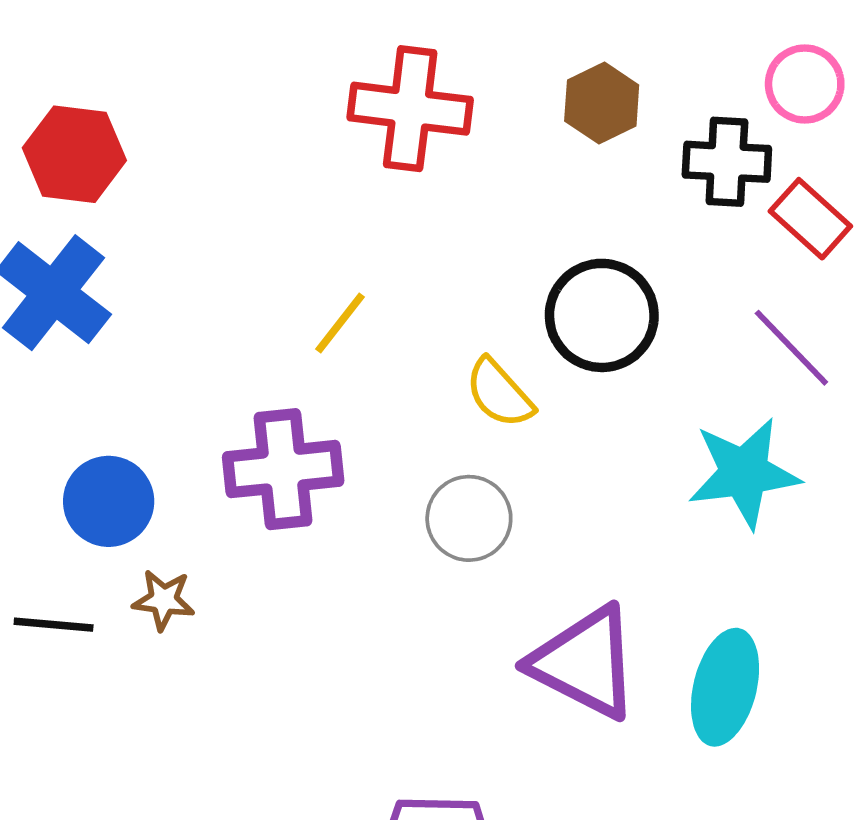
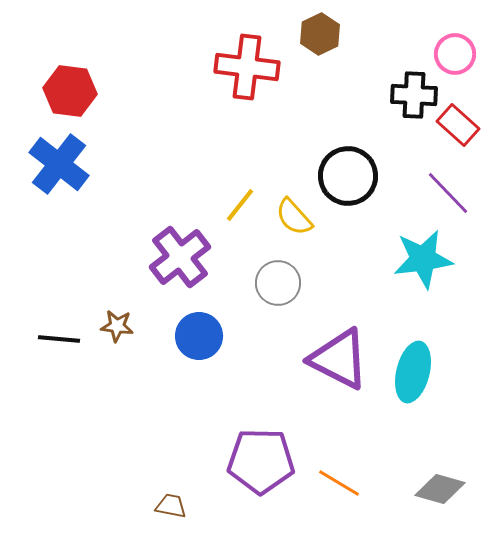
brown hexagon: (602, 103) -> (320, 34), moved
yellow line: (340, 323) -> (240, 205), moved
purple cross: (283, 469) -> (180, 257), turned -32
blue circle: (109, 501) -> (199, 336), moved

